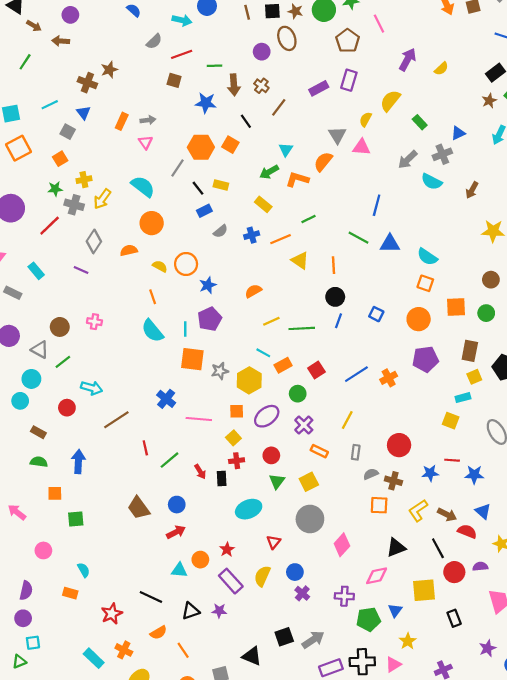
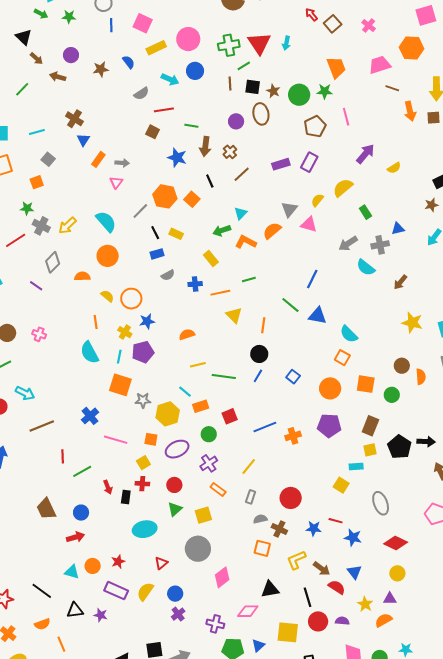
brown star: (109, 70) -> (101, 69), moved
blue triangle: (83, 113) -> (83, 140), moved
yellow cross: (84, 180) -> (125, 332), moved, turned 32
purple rectangle: (231, 581) -> (116, 591), turned -35

